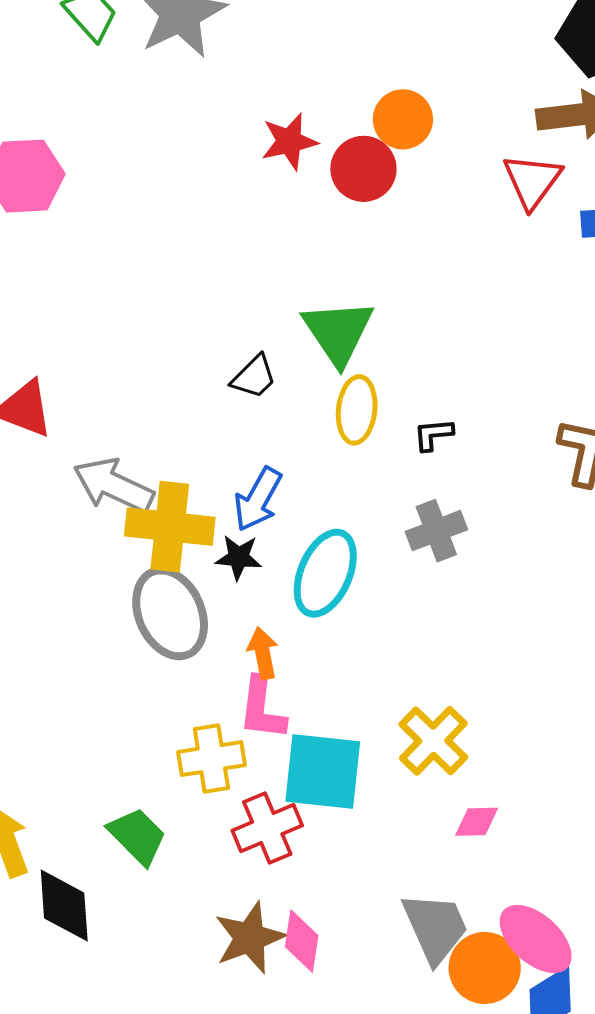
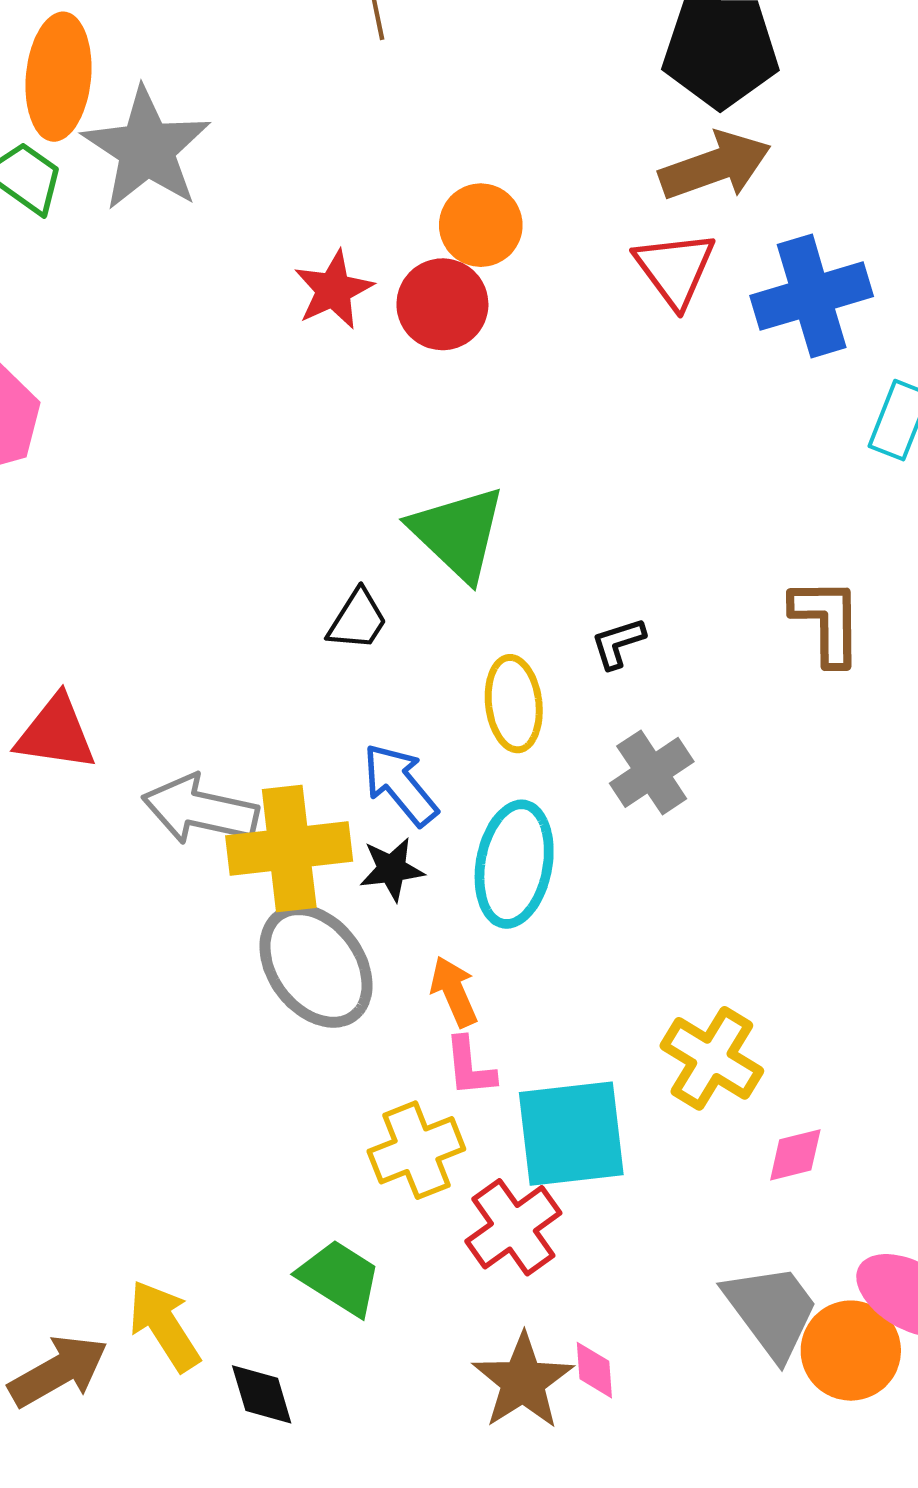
yellow ellipse: (357, 410) -> (514, 704), moved
blue arrow: (258, 499) -> (400, 785), turned 124
pink L-shape: (262, 708) -> (470, 1067), size x0.7
black diamond: (64, 905) -> (262, 1394), size x0.7
pink diamond: (302, 941) -> (594, 1370), size x0.7

